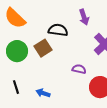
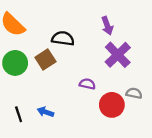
purple arrow: (84, 17) -> (107, 26), moved
black line: (16, 87) -> (19, 114), moved

